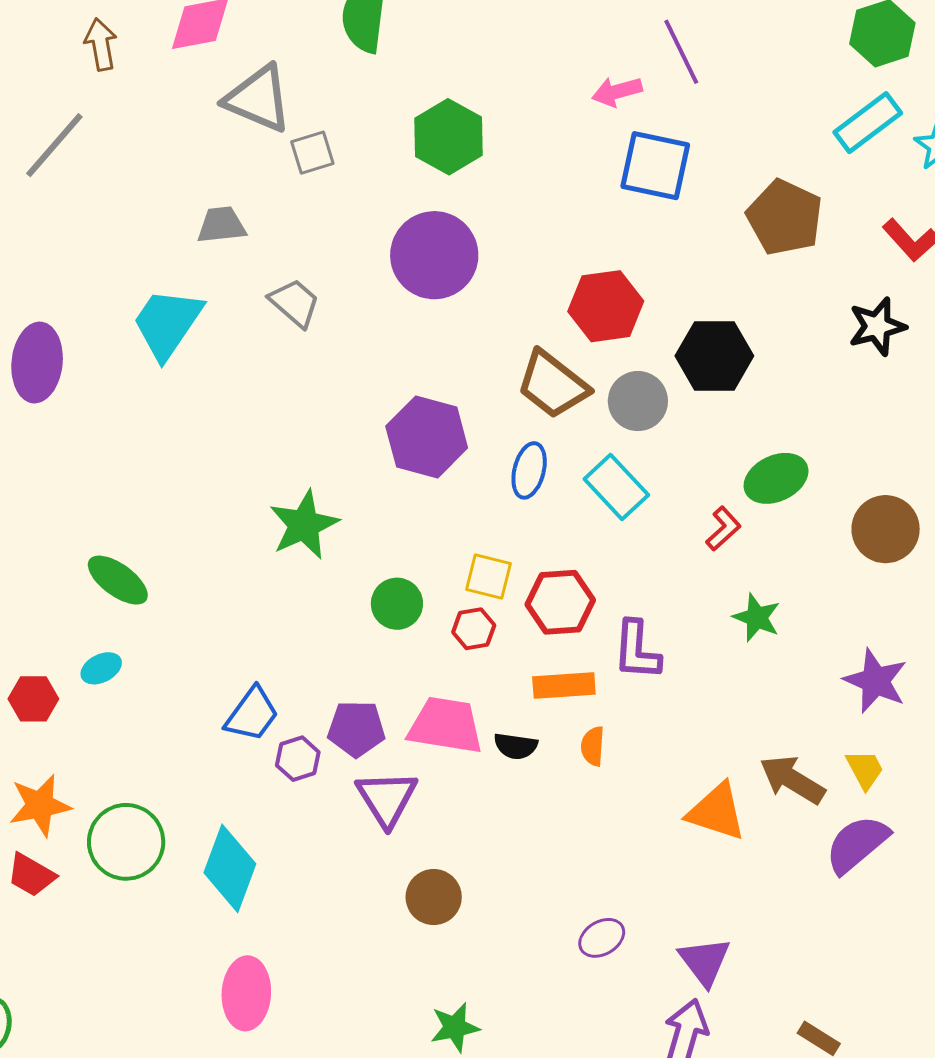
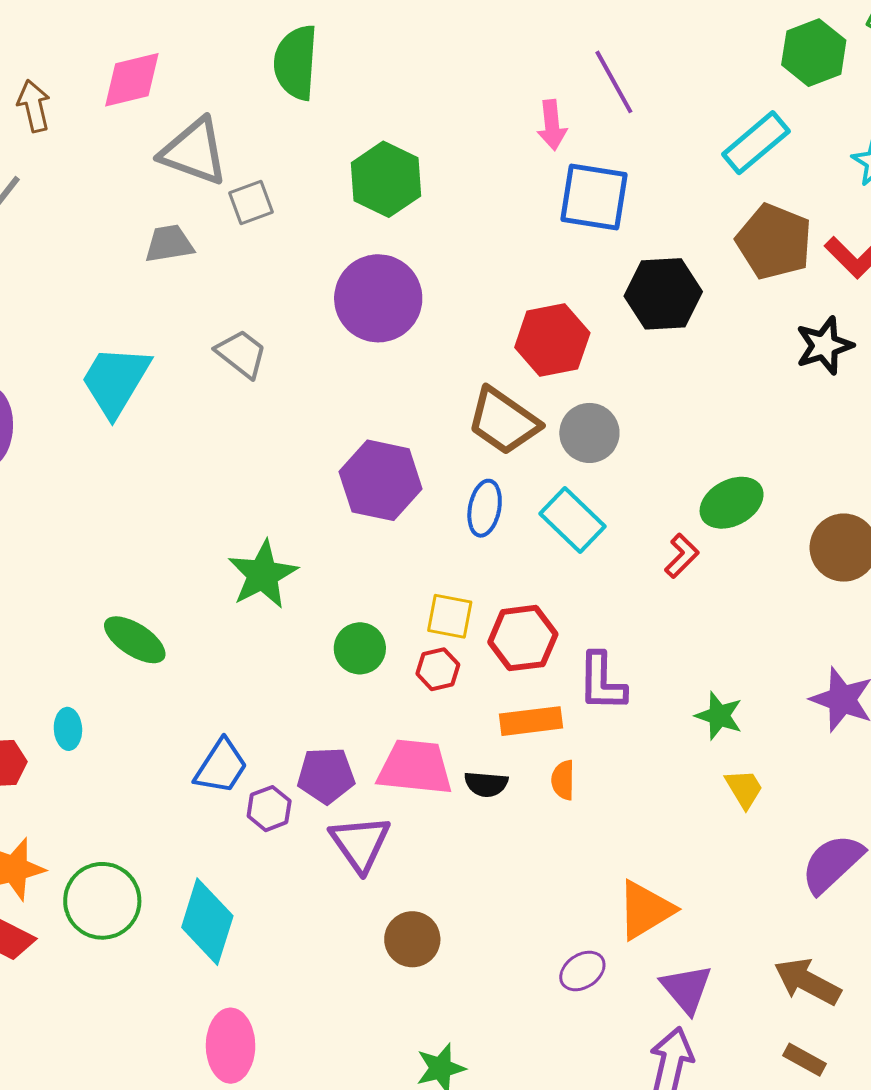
pink arrow: (617, 92) -> (552, 125), turned -78
cyan rectangle: (868, 123) -> (756, 143), moved
brown pentagon: (785, 217) -> (774, 242), moved
gray trapezoid: (222, 225) -> (169, 244), moved
black hexagon: (714, 356) -> (663, 294), moved
green ellipse: (118, 580) -> (135, 640), moved
green star: (757, 618) -> (719, 716), moved
cyan ellipse: (101, 668) -> (68, 729), turned -63
yellow trapezoid: (865, 769) -> (744, 789), moved
brown arrow: (792, 780) -> (807, 982), moved
orange triangle: (716, 812) -> (645, 910), moved, turned -46

